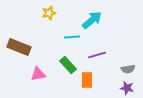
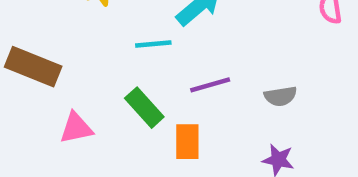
gray semicircle: (128, 69) -> (280, 96), moved

